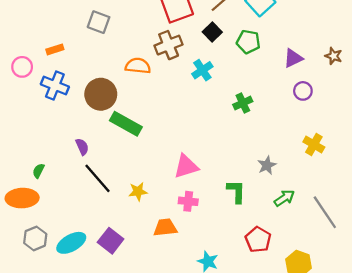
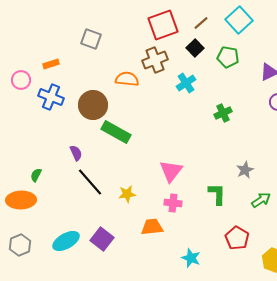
pink triangle: (186, 166) -> (171, 171), turned -35
gray hexagon: (35, 238) -> (20, 245), moved

